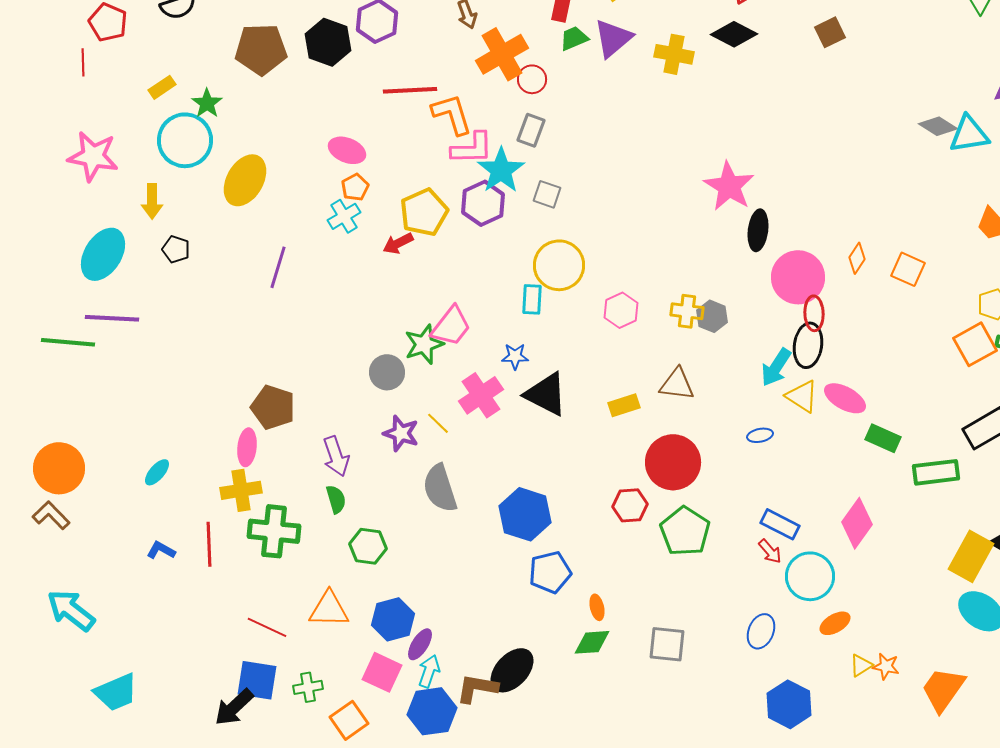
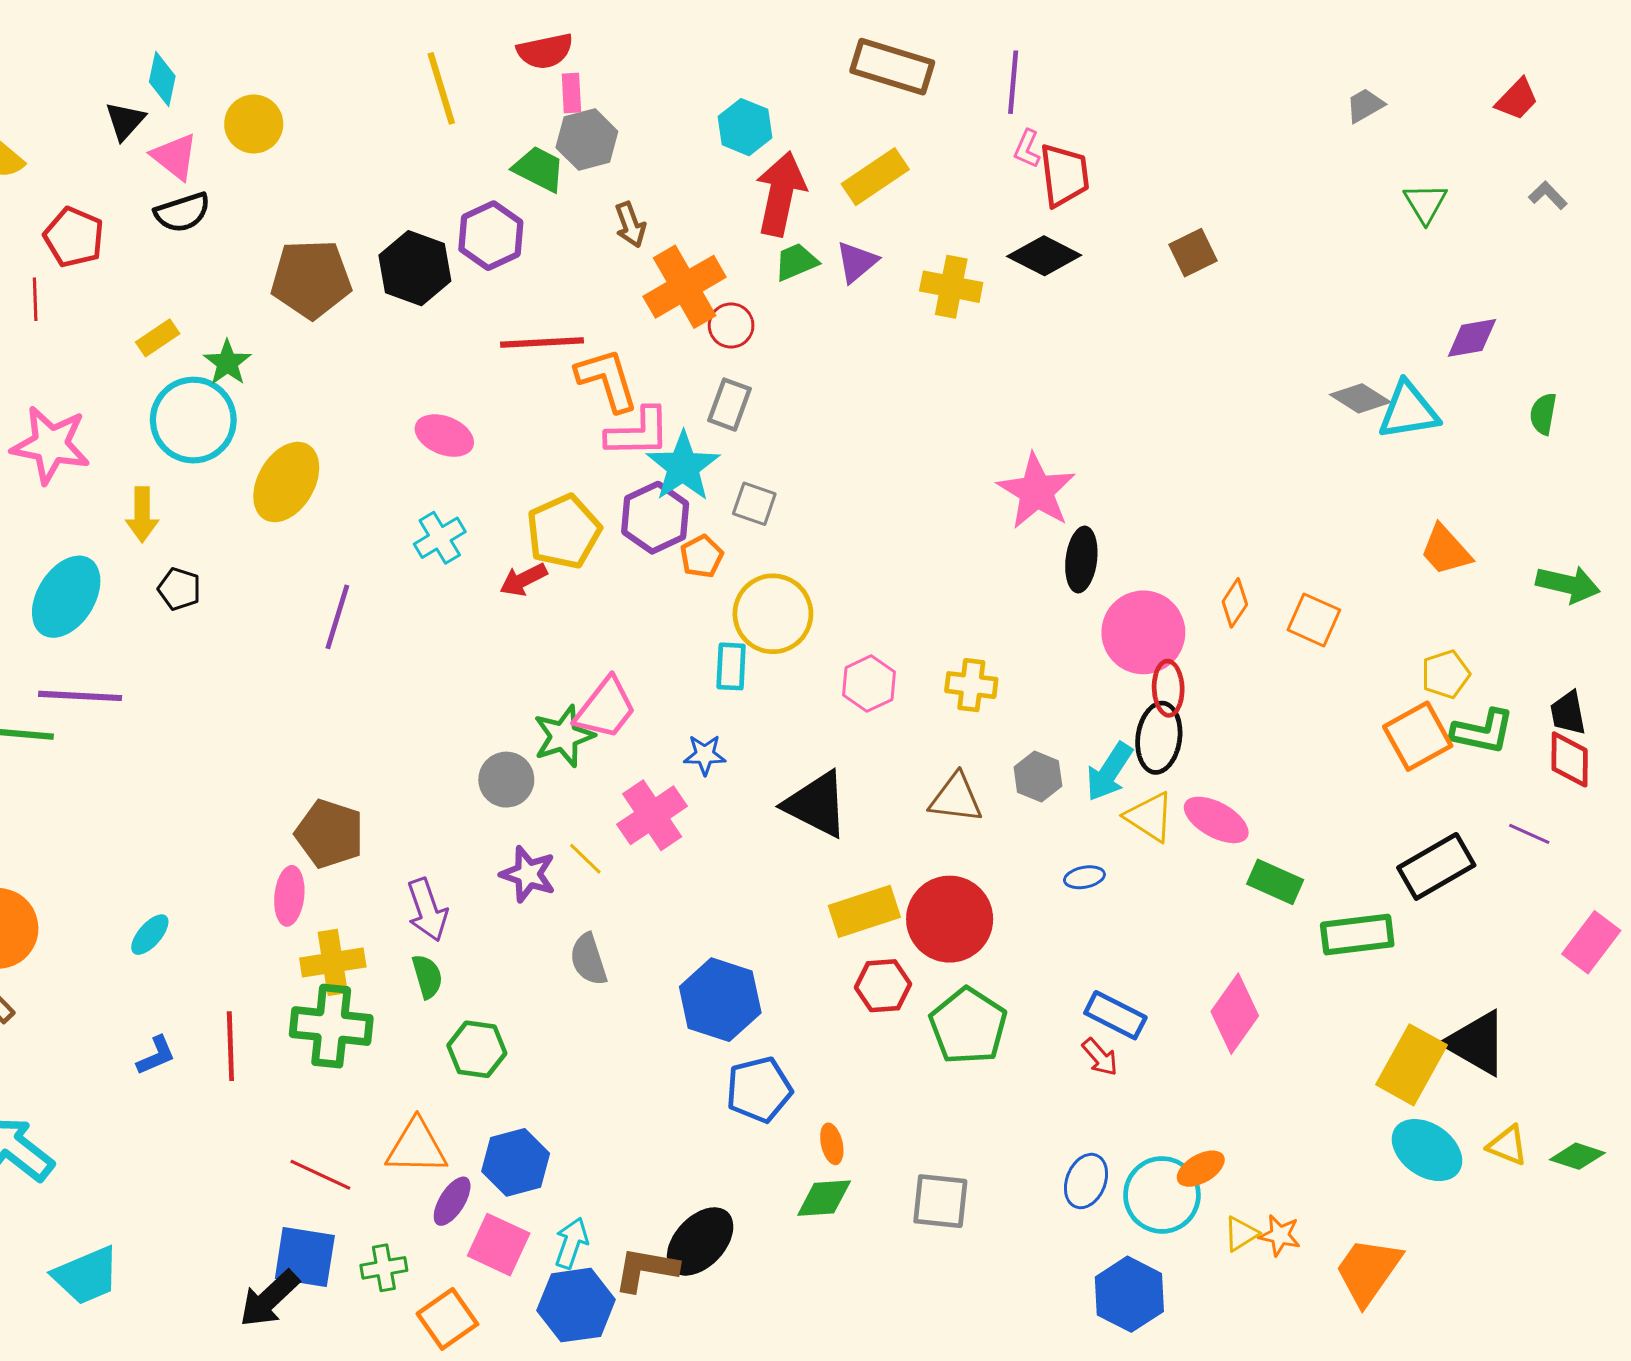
purple triangle: (613, 38) -> (857, 262), size x0.7
orange pentagon: (355, 187) -> (702, 556), moved
gray hexagon: (712, 316) -> (1038, 777), moved
black triangle: (546, 394) -> (816, 804), moved
yellow rectangle: (624, 405) -> (864, 911), moved, size x1.4
gray semicircle: (440, 488) -> (588, 959), size x0.7
yellow cross: (241, 490) -> (333, 962), moved
blue L-shape: (161, 550) -> (156, 1055), turned 128
cyan circle: (810, 576) -> (1162, 1195), moved
purple ellipse: (420, 644) -> (452, 1201), moved

